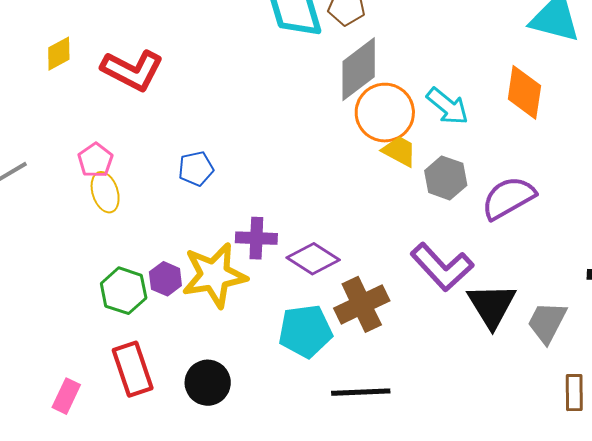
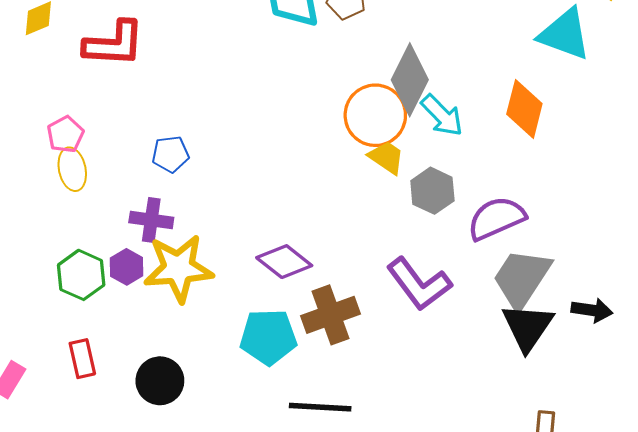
gray diamond: (359, 69) -> (410, 80), moved, turned -32
red L-shape: (132, 70) -> (114, 44), turned -30
purple cross: (256, 238) -> (151, 220), moved
black triangle: (492, 306) -> (528, 327), moved
gray trapezoid: (547, 322) -> (522, 278), moved, size x1.4
red rectangle: (133, 369) -> (82, 359), size x0.7

